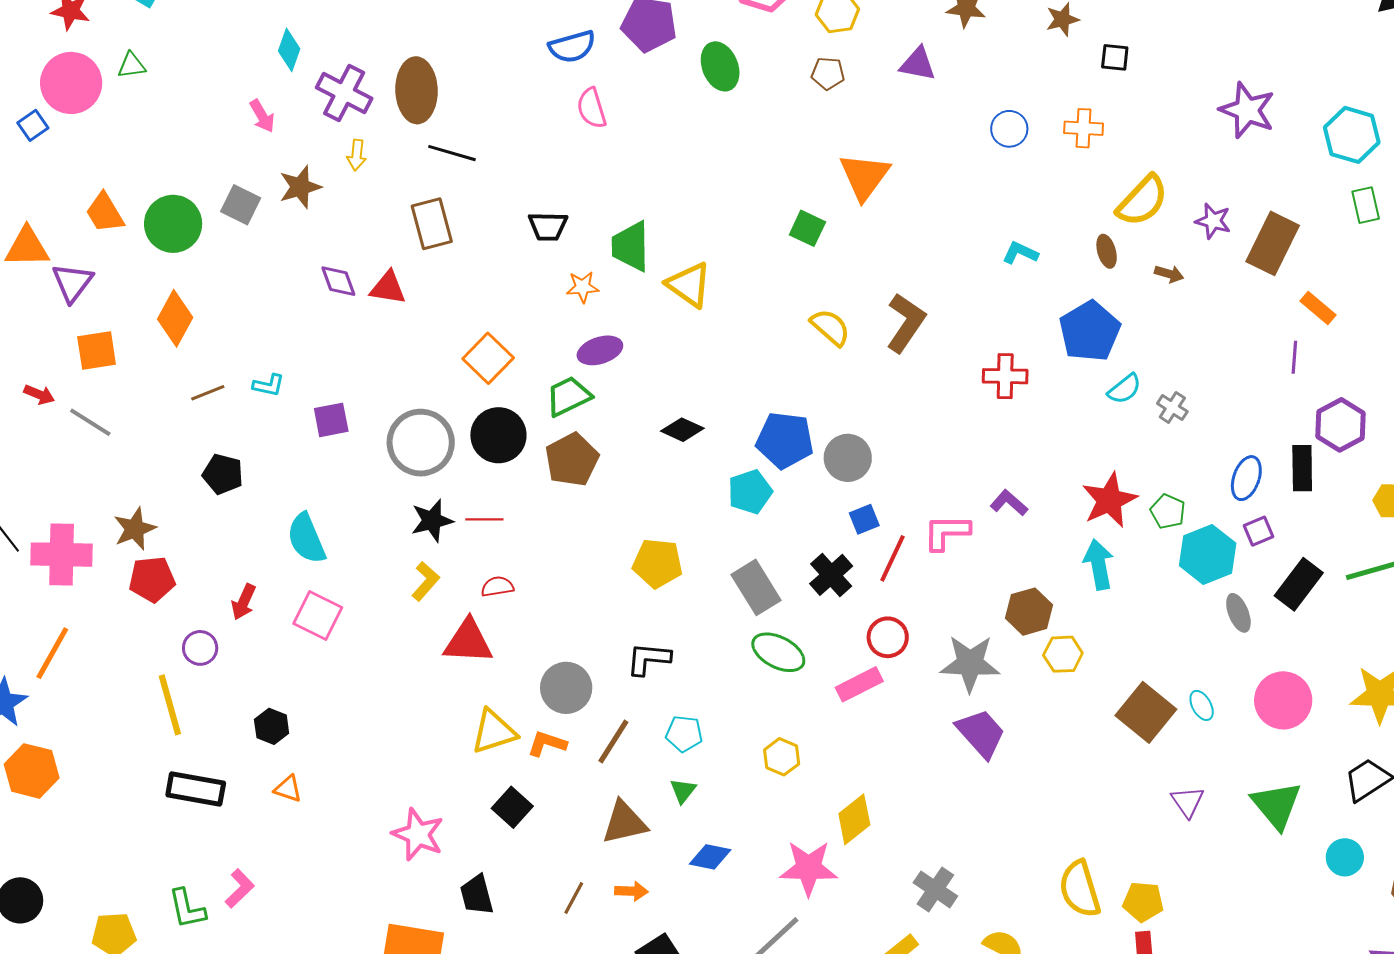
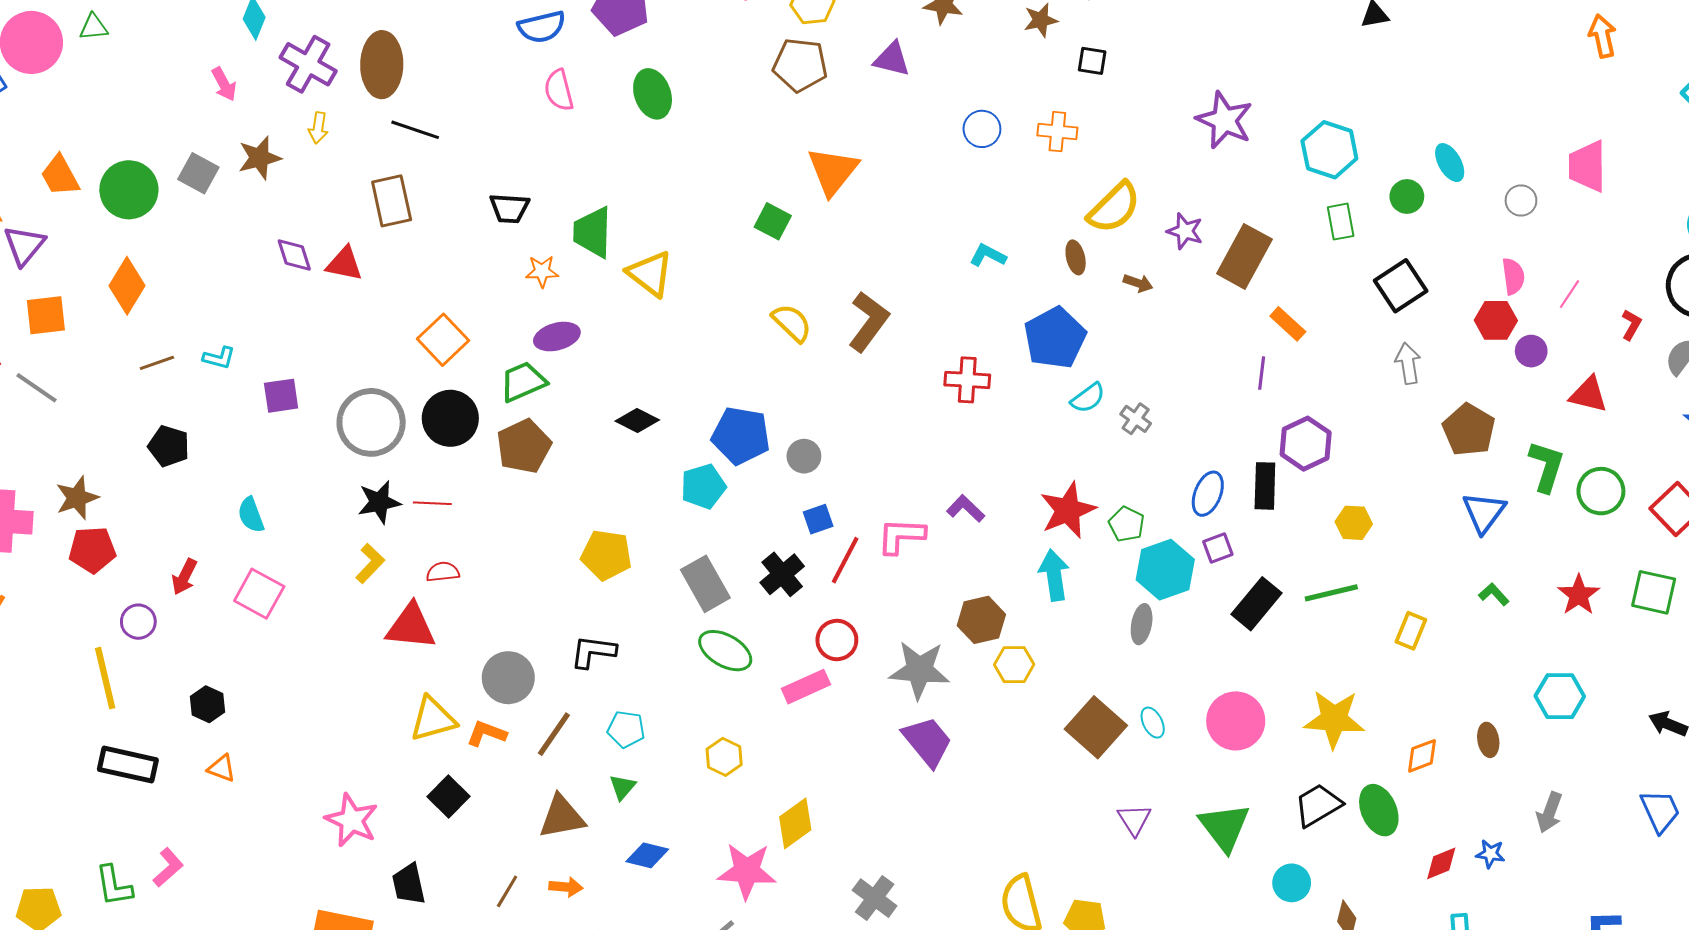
green ellipse: (720, 66) -> (653, 94), moved
brown pentagon: (828, 73) -> (800, 65), size x1.6
gray circle: (848, 458) -> (804, 456), size x0.7
cyan semicircle: (306, 538) -> (251, 515), size x0.7
gray ellipse: (1238, 613) -> (1142, 624), moved, turned 30

